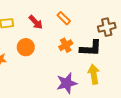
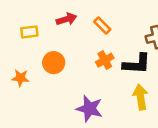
red arrow: (36, 22) -> (66, 19), moved, turned -63
purple star: (67, 83) -> (89, 109), moved, turned 30

